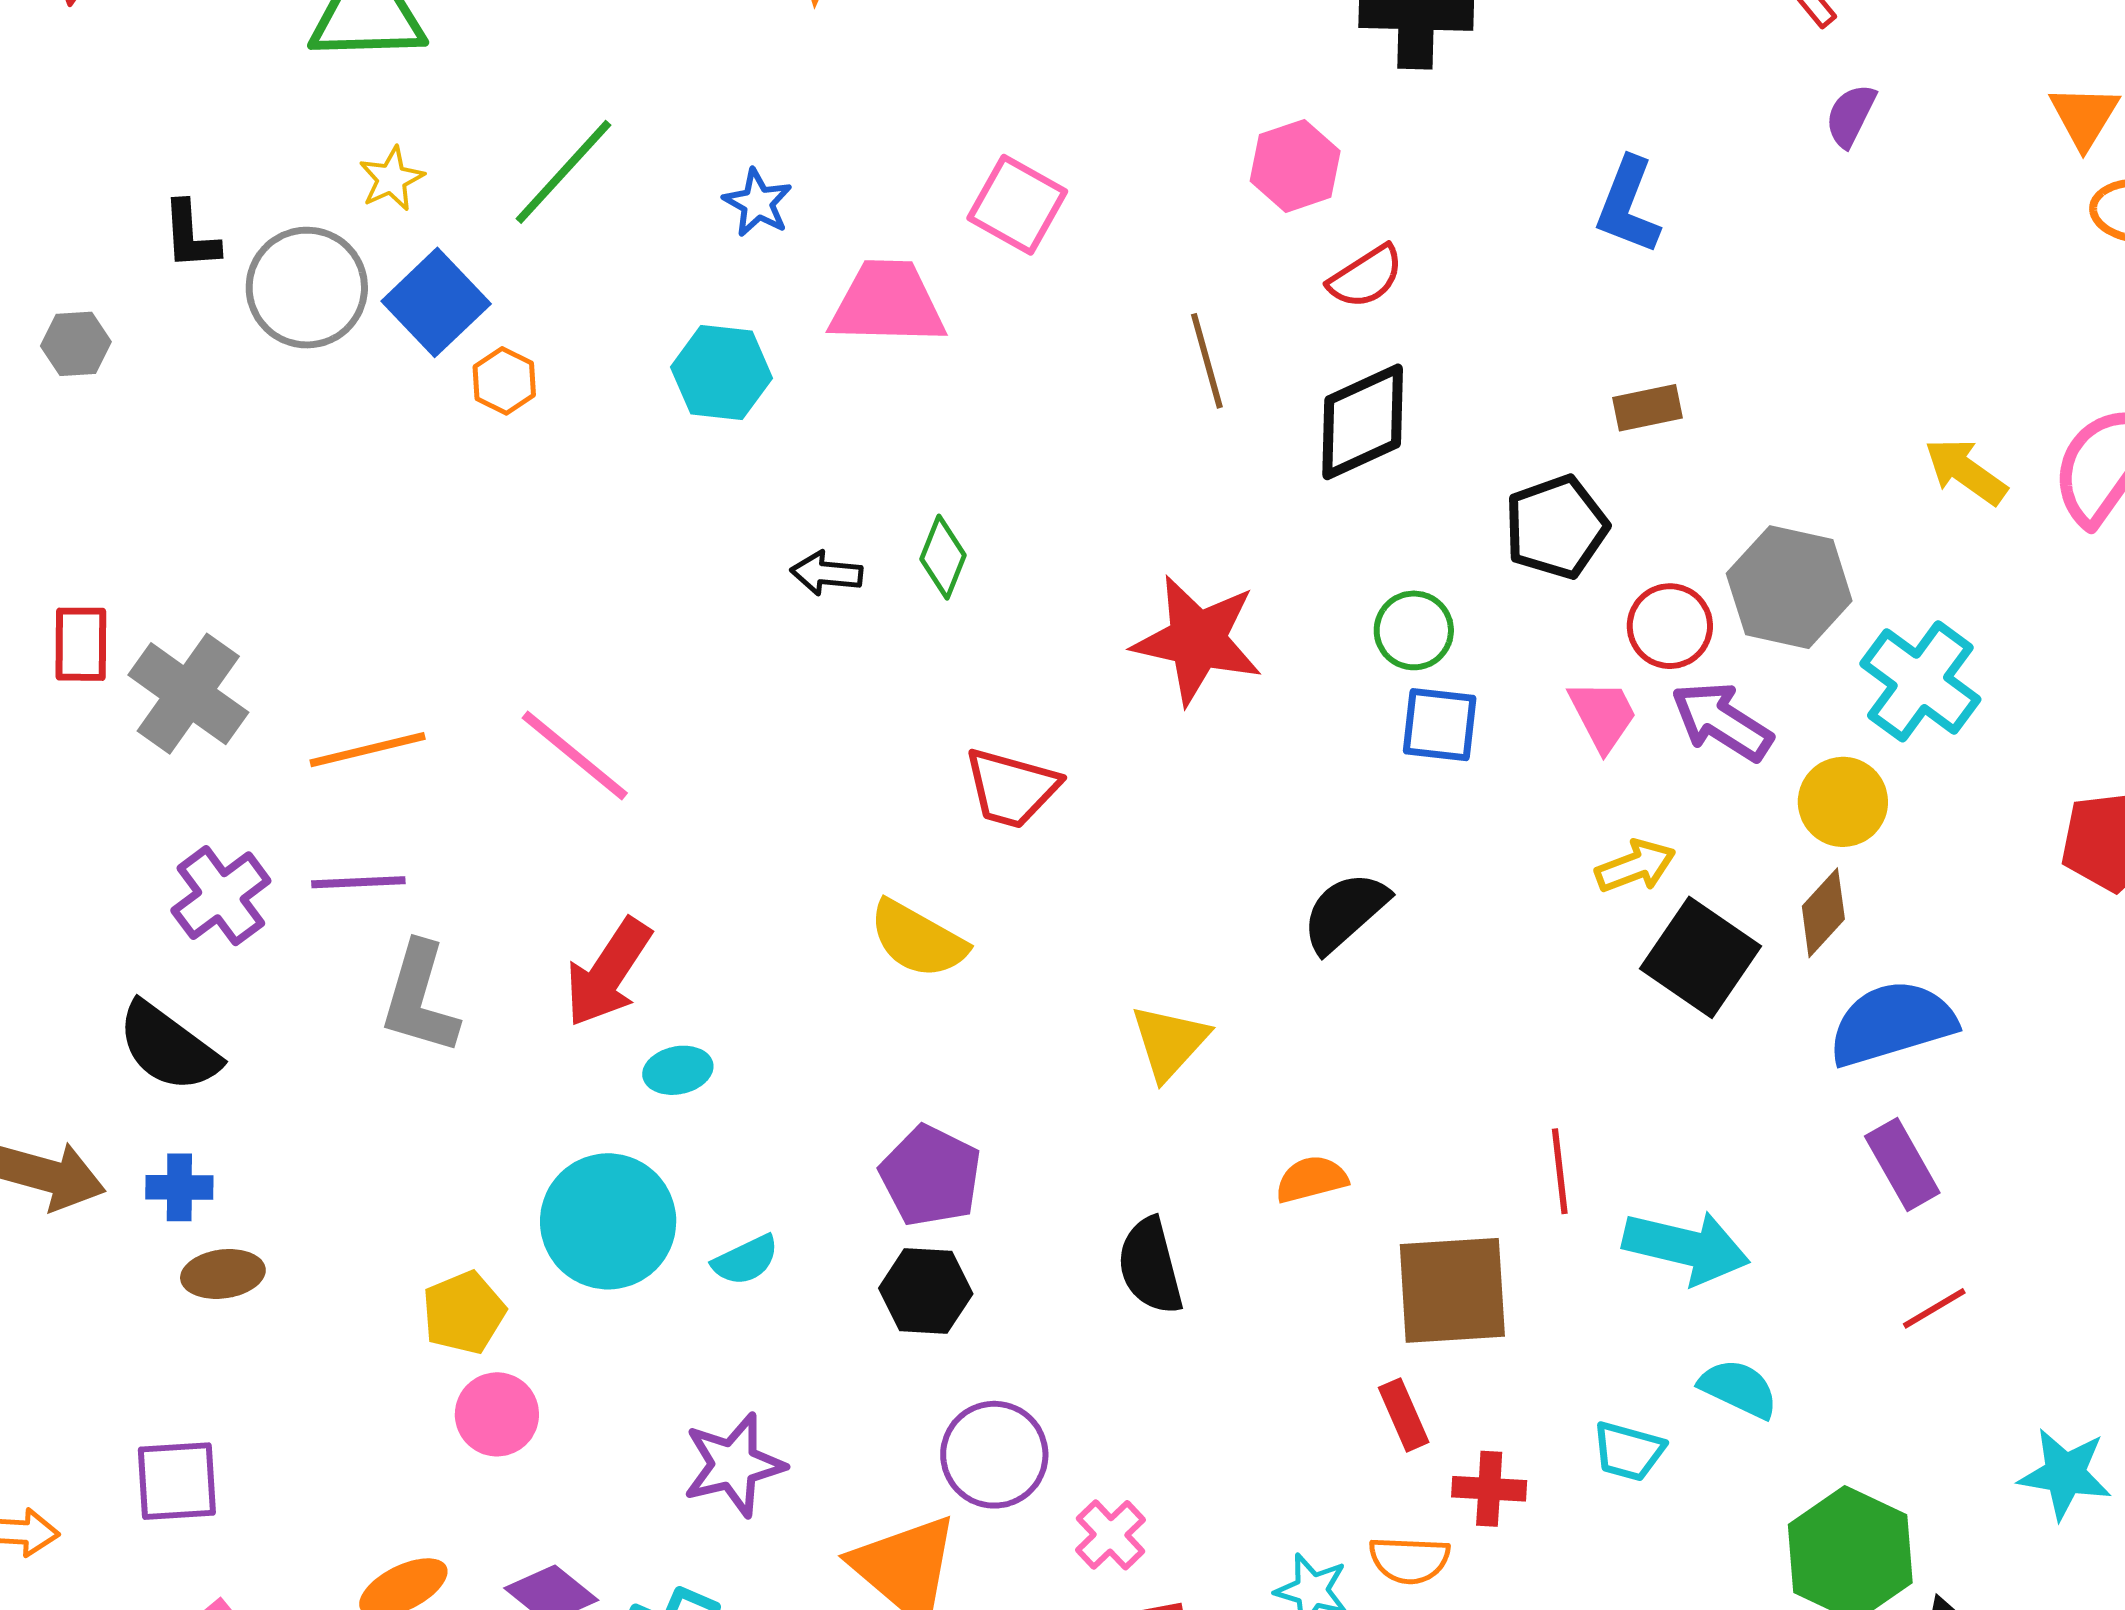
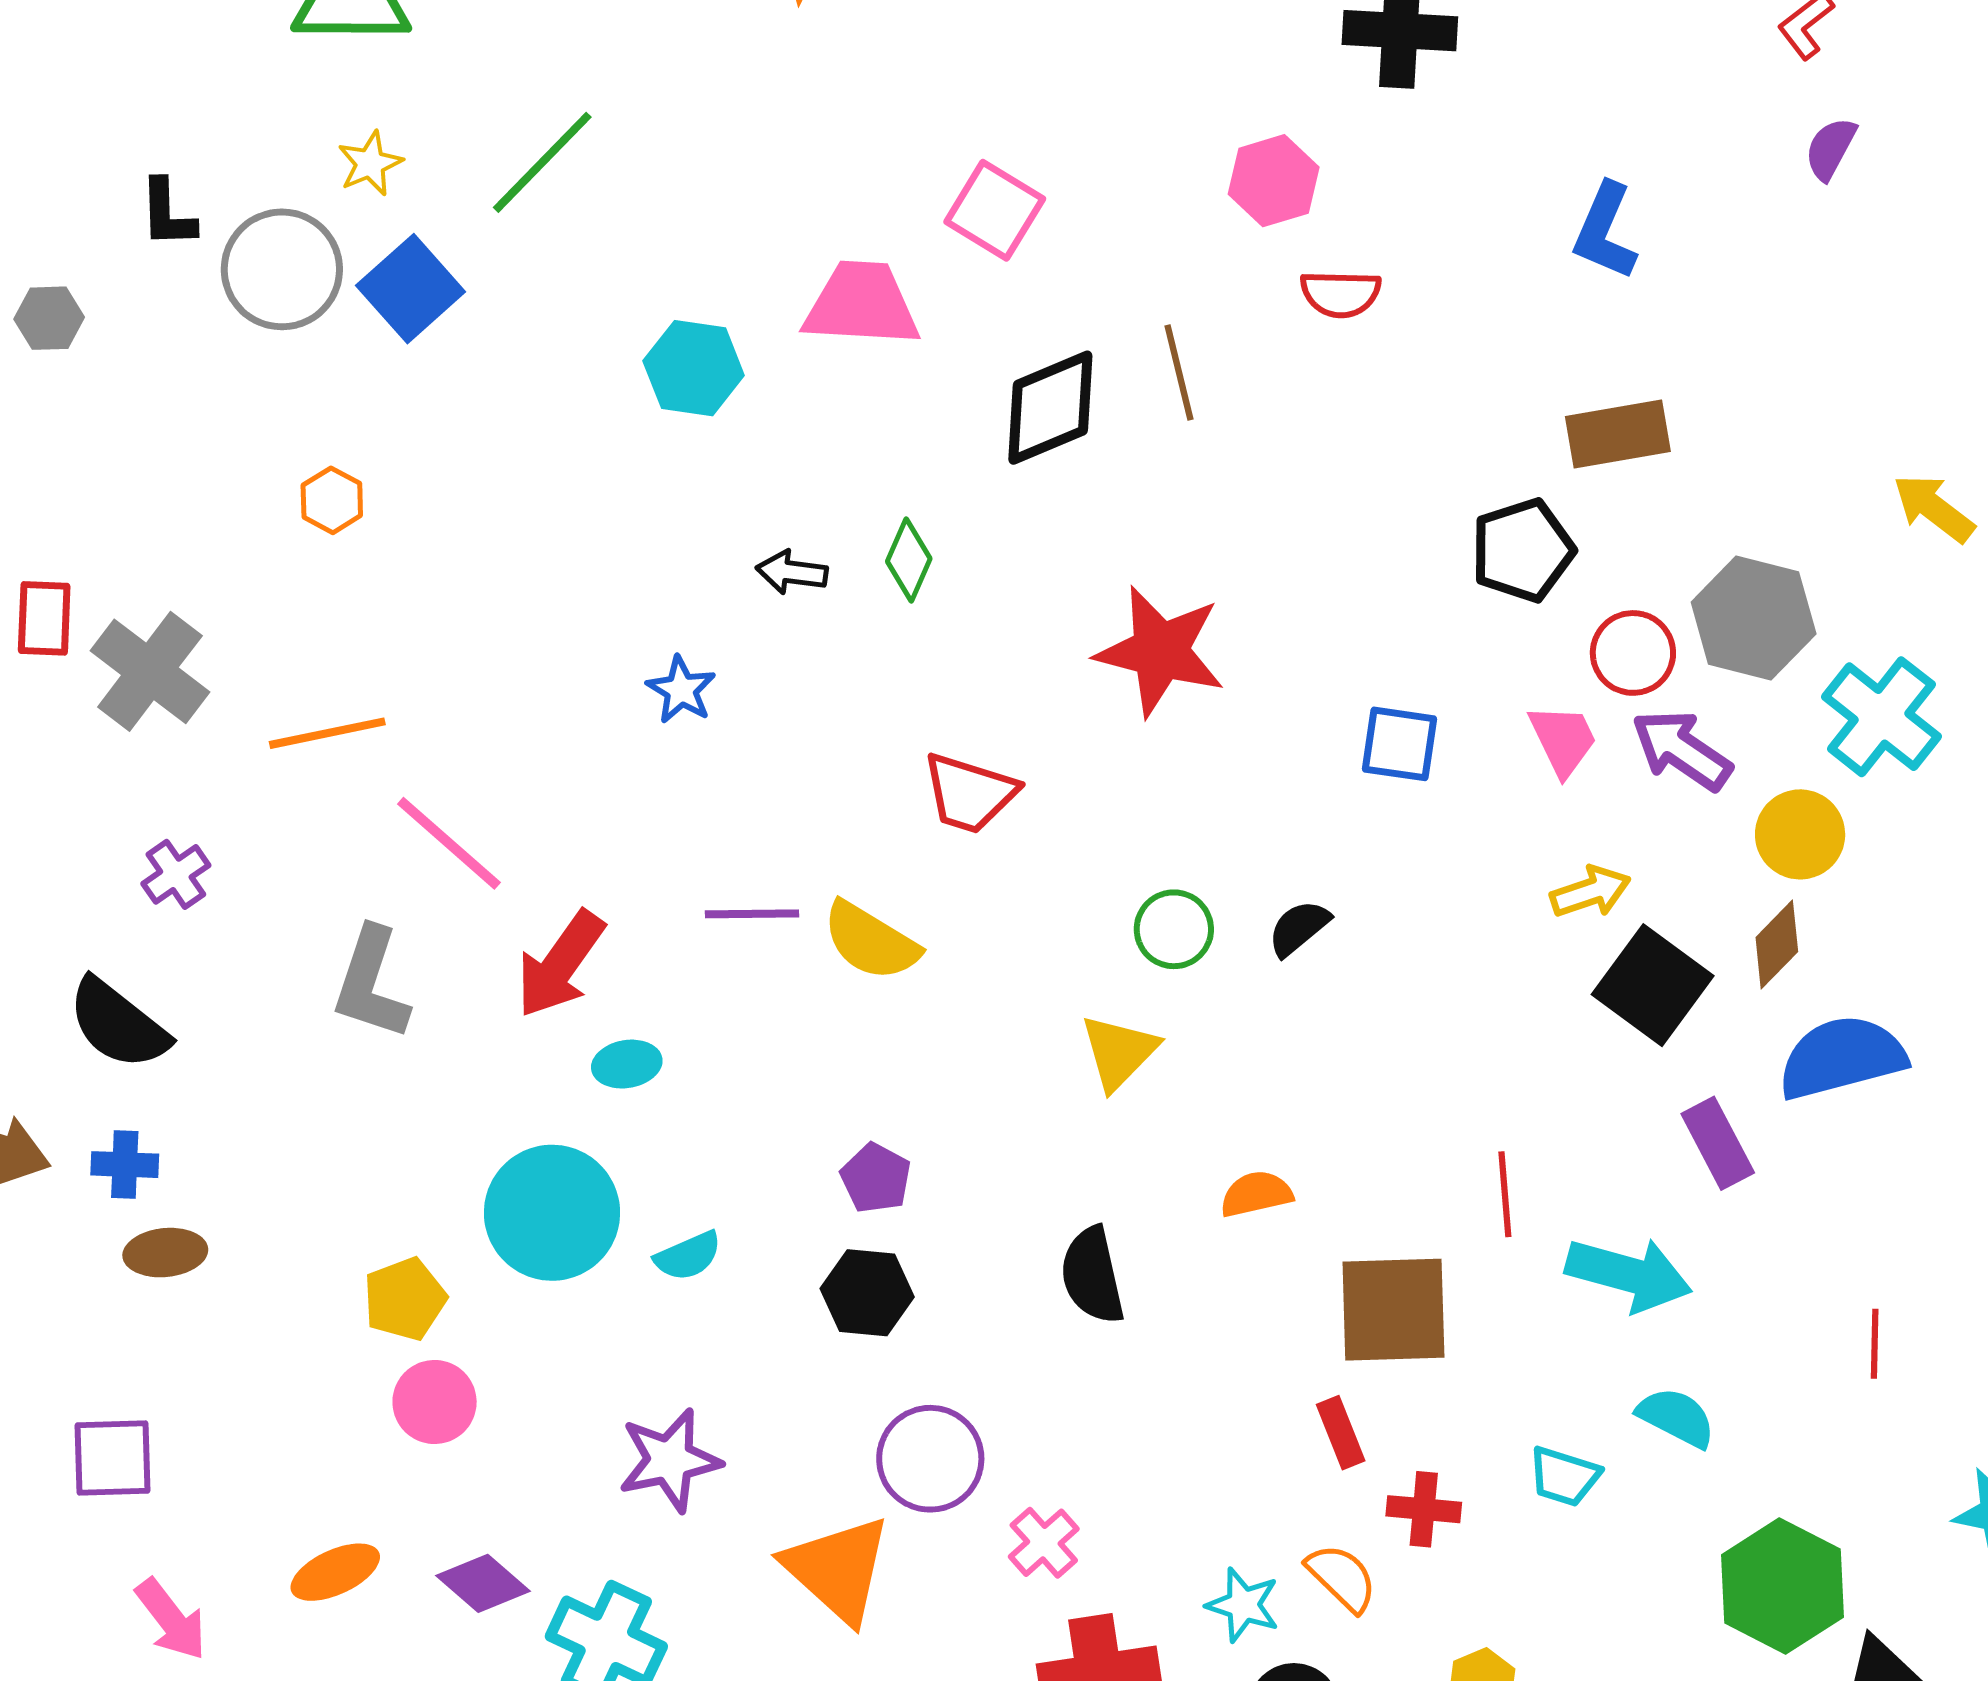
blue star: (758, 203) -> (681, 690), moved
red semicircle: (1366, 277) -> (1341, 294), turned 32
orange hexagon: (504, 381) -> (332, 500), moved
brown rectangle: (1648, 408) -> (1618, 434), size x1.5
black diamond: (1363, 422) -> (1050, 408), moved
green circle: (1414, 630) -> (1174, 929), moved
pink line: (575, 755) -> (449, 843), moved
purple line: (358, 882) -> (752, 914), moved
purple cross: (221, 896) -> (176, 874), size x0.7
black semicircle: (1345, 912) -> (1299, 928), size x0.7
purple rectangle: (1902, 1164) -> (1718, 1143), moved
purple pentagon: (931, 1176) -> (876, 1178), size x0.7
red line: (1934, 1308) -> (1875, 1344), turned -60
orange semicircle: (1409, 1560) -> (1342, 1578), turned -140

